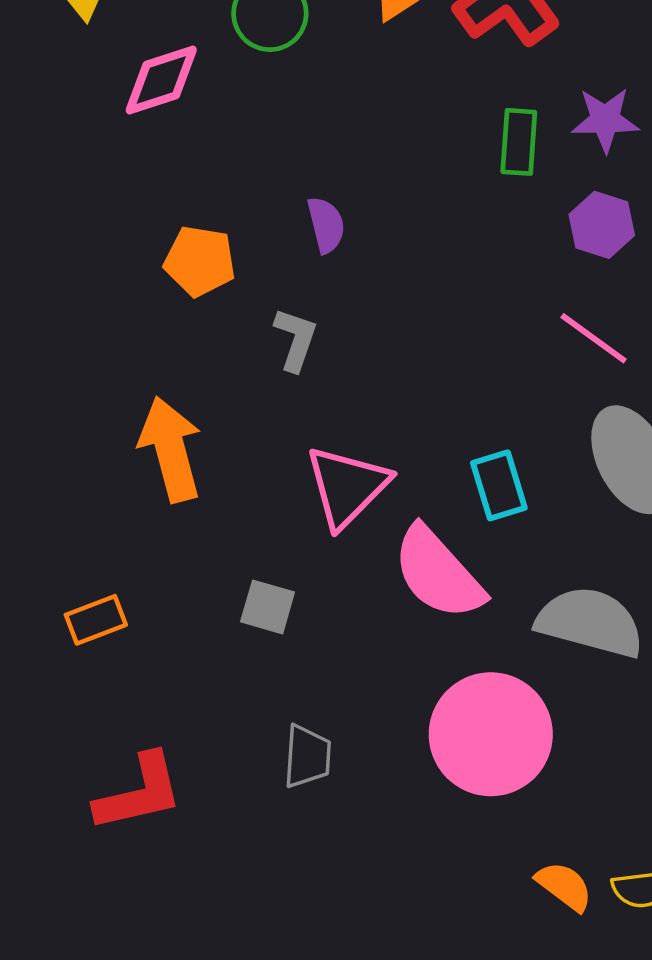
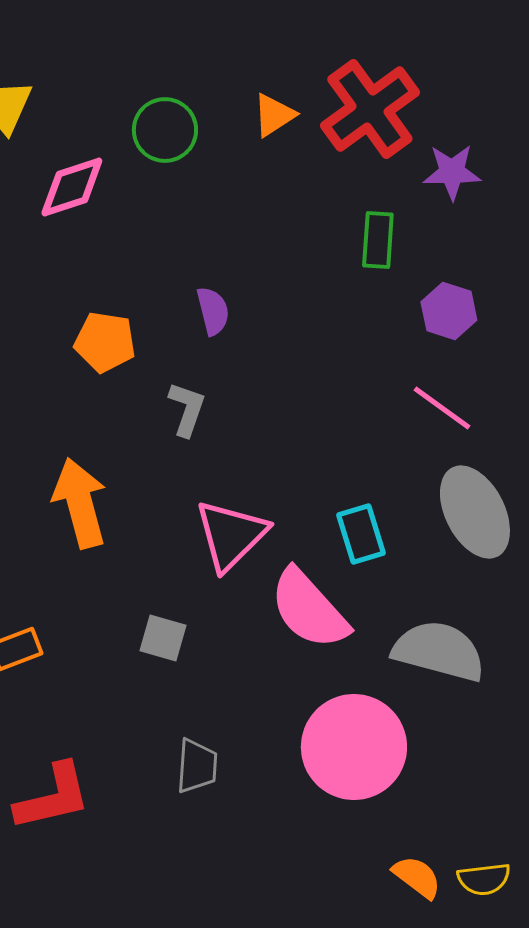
purple star: (605, 120) -> (452, 172), moved

